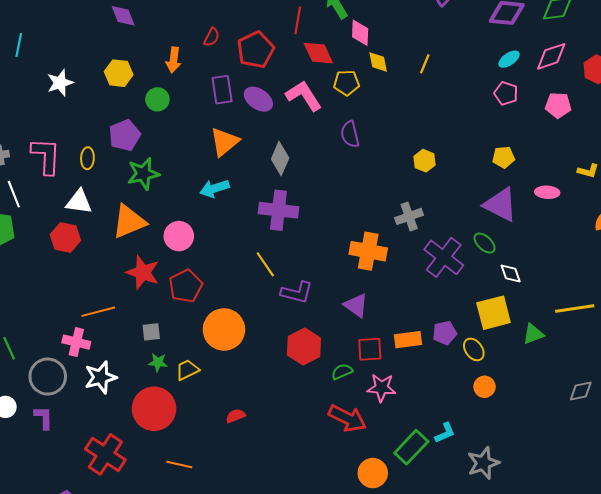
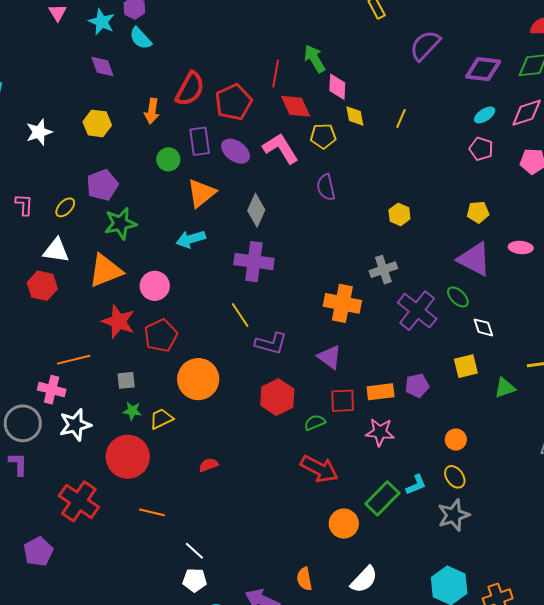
red semicircle: (212, 37) -> (190, 89), size x1.8
green circle: (157, 99) -> (168, 159), moved
pink L-shape: (46, 156) -> (24, 205), size x0.6
yellow ellipse: (87, 158) -> (65, 207), turned 40
yellow square: (494, 313) -> (466, 366), size x0.7
yellow ellipse: (474, 349) -> (455, 477), moved
pink star: (381, 388) -> (380, 432), moved

